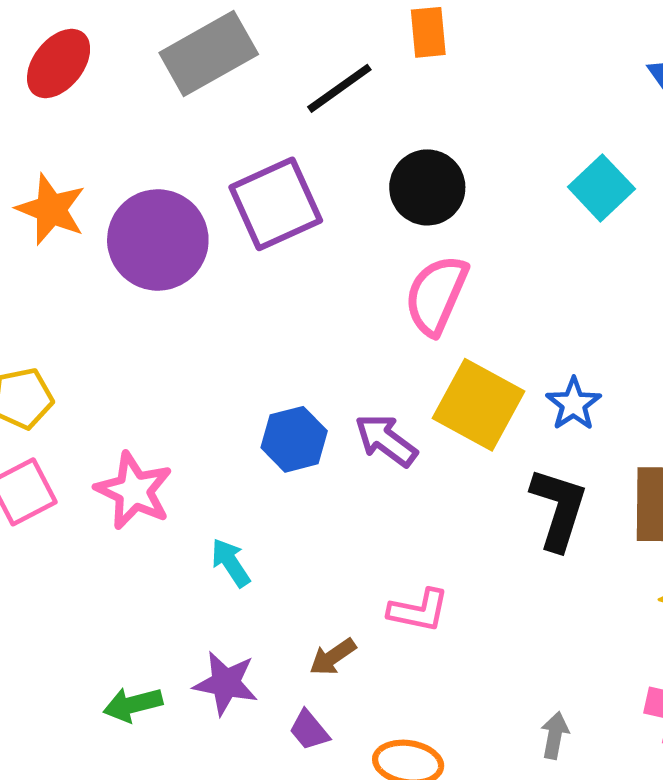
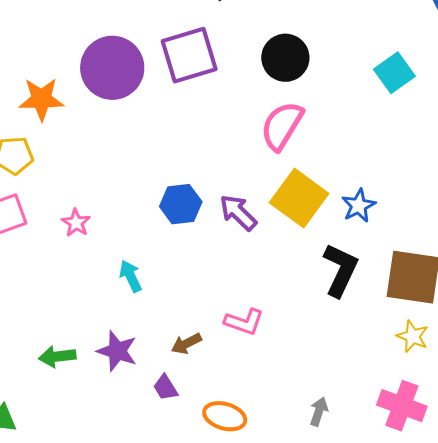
orange star: (51, 209) -> (41, 99), moved, turned -30
pink star: (134, 491) -> (76, 223), size x0.6

